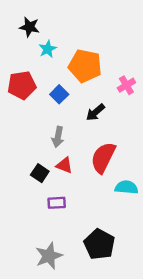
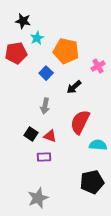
red pentagon: (22, 85) -> (16, 53), moved
red triangle: (64, 165) -> (50, 136), moved
black pentagon: (99, 244) -> (92, 182), moved, turned 30

